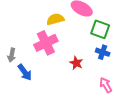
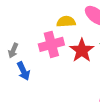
red star: (76, 63) -> (82, 50), moved, size x1.6

